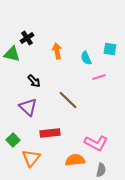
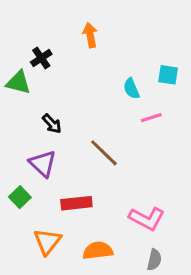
orange arrow: (57, 51) -> (90, 35), moved
green square: (13, 140) -> (20, 197), moved
orange semicircle: (75, 160) -> (98, 251), moved

